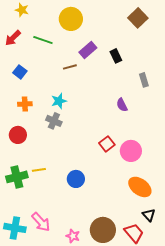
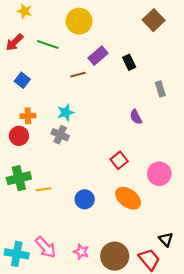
red circle: (18, 135) -> (19, 136), moved
pink circle: (131, 151) -> (159, 174), moved
green cross: (17, 177) -> (19, 178), moved
orange ellipse: (140, 187) -> (128, 198), moved
pink star: (73, 236) -> (81, 252), moved

